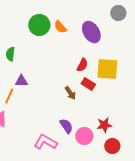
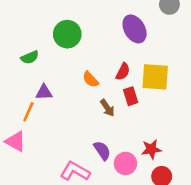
green circle: (39, 25) -> (67, 34), moved
orange semicircle: (60, 27) -> (91, 79), moved
green semicircle: (10, 54) -> (30, 57), turned -120
red rectangle: (88, 84) -> (131, 96), turned 40

